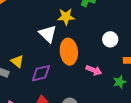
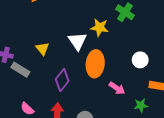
yellow triangle: (17, 61) -> (42, 49), moved
purple diamond: (41, 73) -> (62, 80), turned -50

